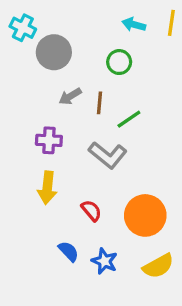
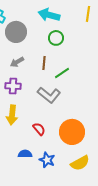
cyan arrow: (134, 24) -> (49, 15), moved, size x1.5
gray arrow: (70, 96) -> (17, 62), moved
blue semicircle: (69, 251) -> (25, 154), turned -48

